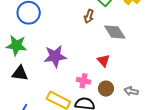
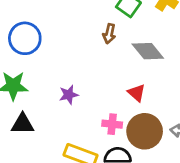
purple star: (55, 56) -> (69, 95), size x0.6
brown circle: (106, 89) -> (145, 131), size x1.6

